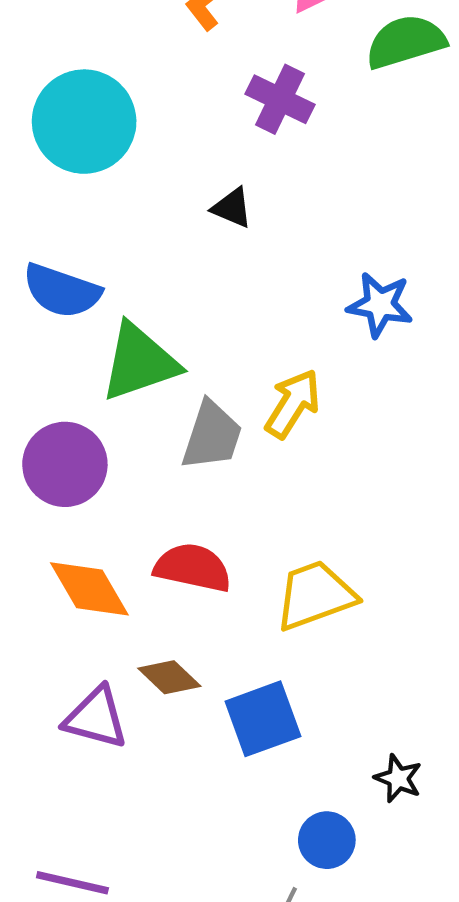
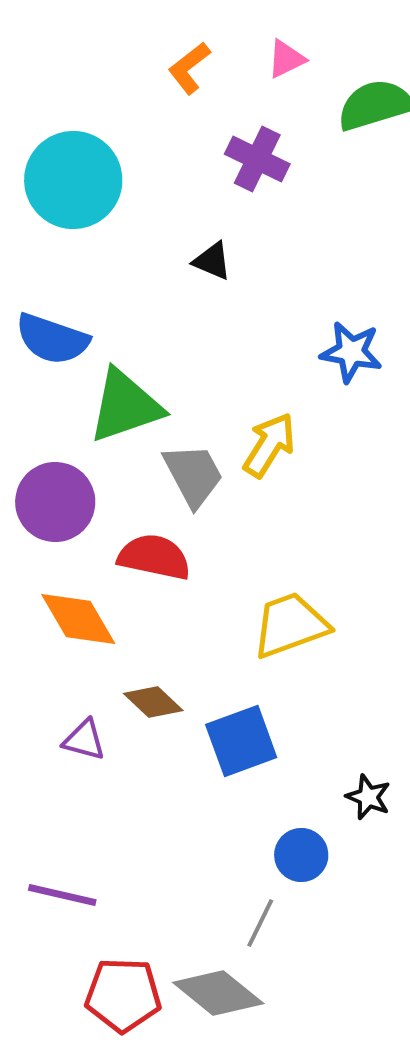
gray trapezoid: (212, 436) -> (193, 475), turned -46
red semicircle: (193, 568) -> (154, 557), moved
purple triangle: (96, 718) -> (84, 740), size x0.7

